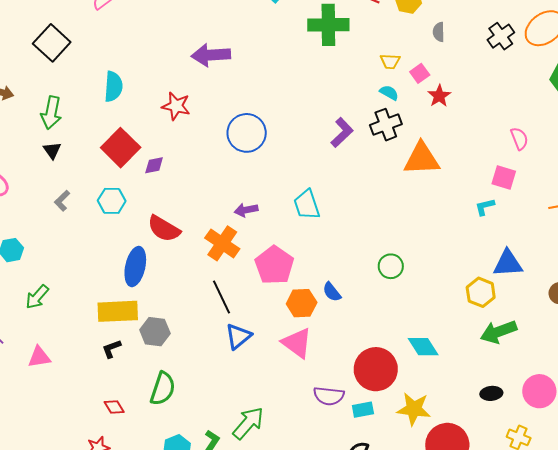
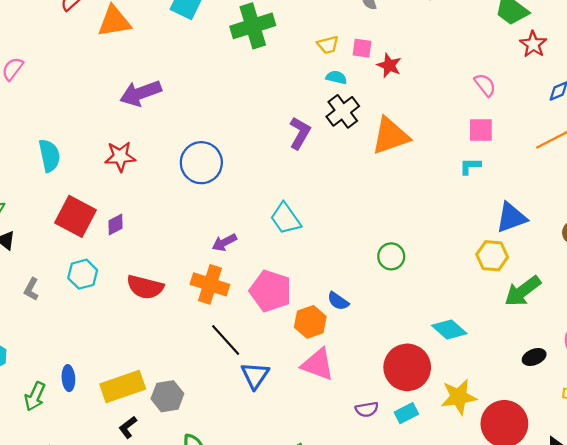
pink square: (420, 73) -> (362, 48), turned -30
cyan L-shape: (485, 207) -> (470, 166), turned 30
blue ellipse: (135, 267) -> (68, 378), moved, size x0.6
purple semicircle: (329, 396) -> (367, 409), size x0.7

